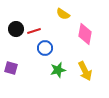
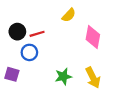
yellow semicircle: (63, 14) -> (69, 15), turned -80
blue circle: (45, 48) -> (29, 52), moved

